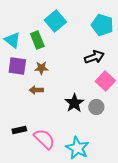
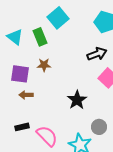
purple square: (17, 66) -> (20, 74), moved
brown arrow: (36, 90) -> (26, 95), moved
gray circle: (96, 107) -> (99, 127), moved

